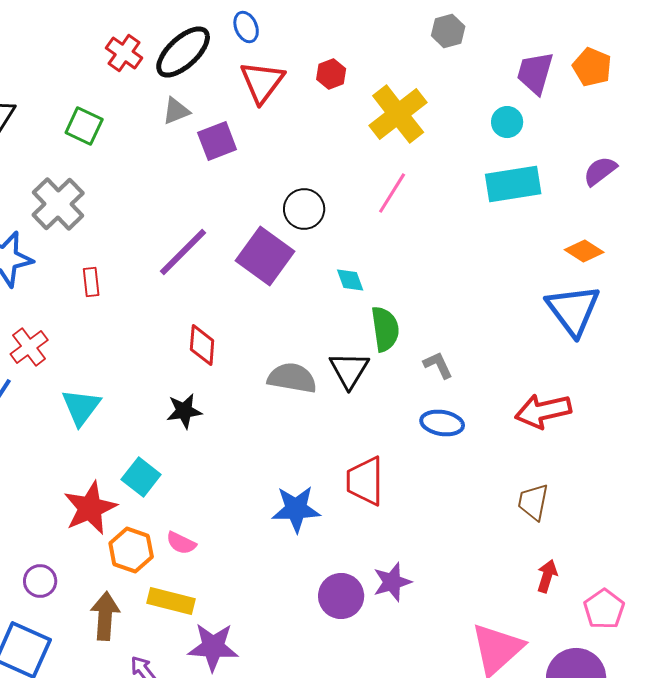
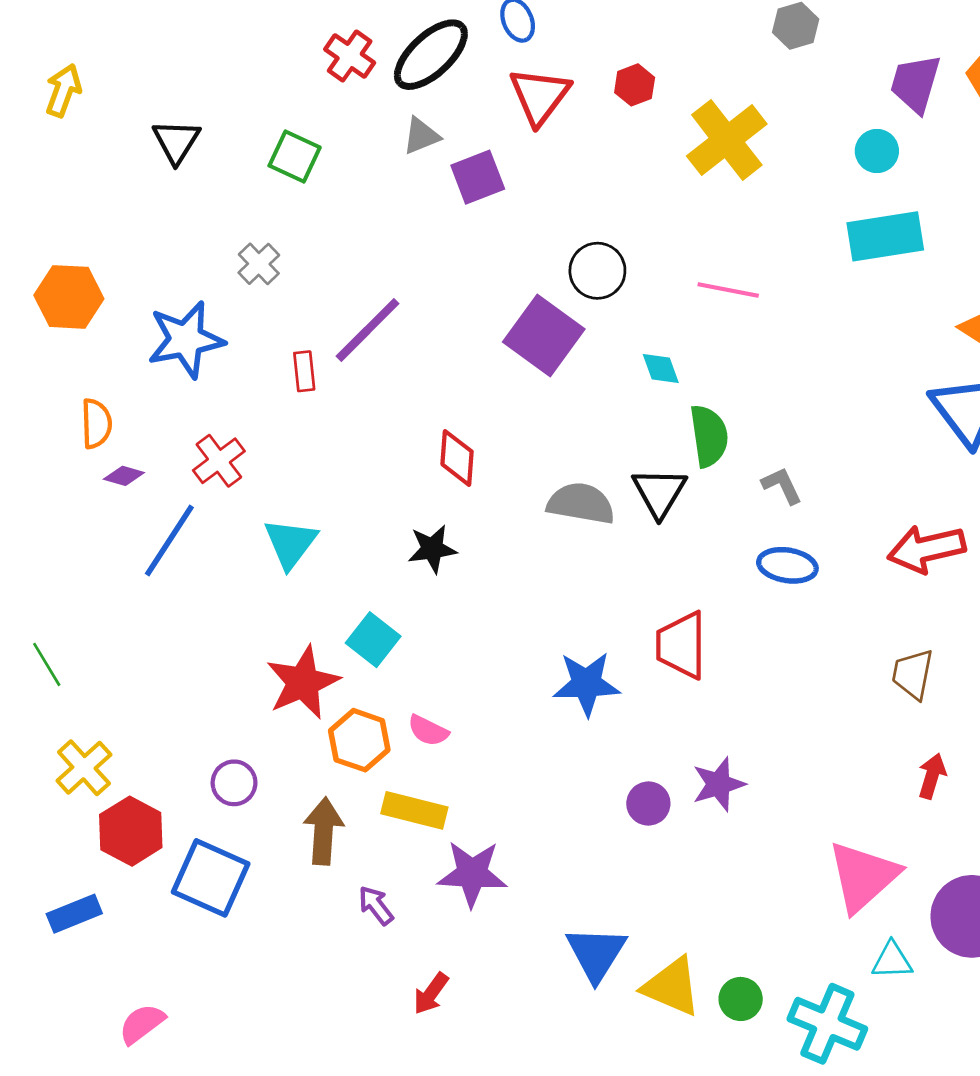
pink line: (392, 193) -> (728, 290), moved, turned 69
gray cross: (58, 204) -> (259, 264), size x0.6
purple line: (183, 252) -> (368, 330), moved
purple circle: (341, 596) -> (648, 804), size x0.7

